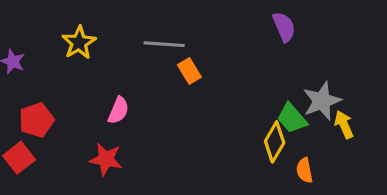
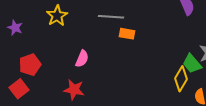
orange rectangle: (189, 71) -> (127, 34), turned -49

